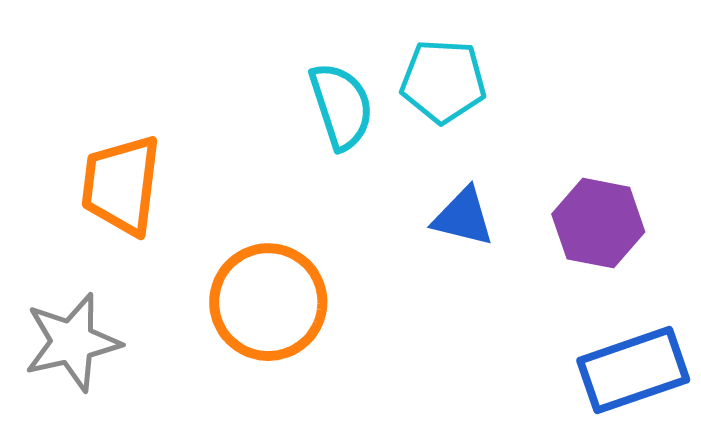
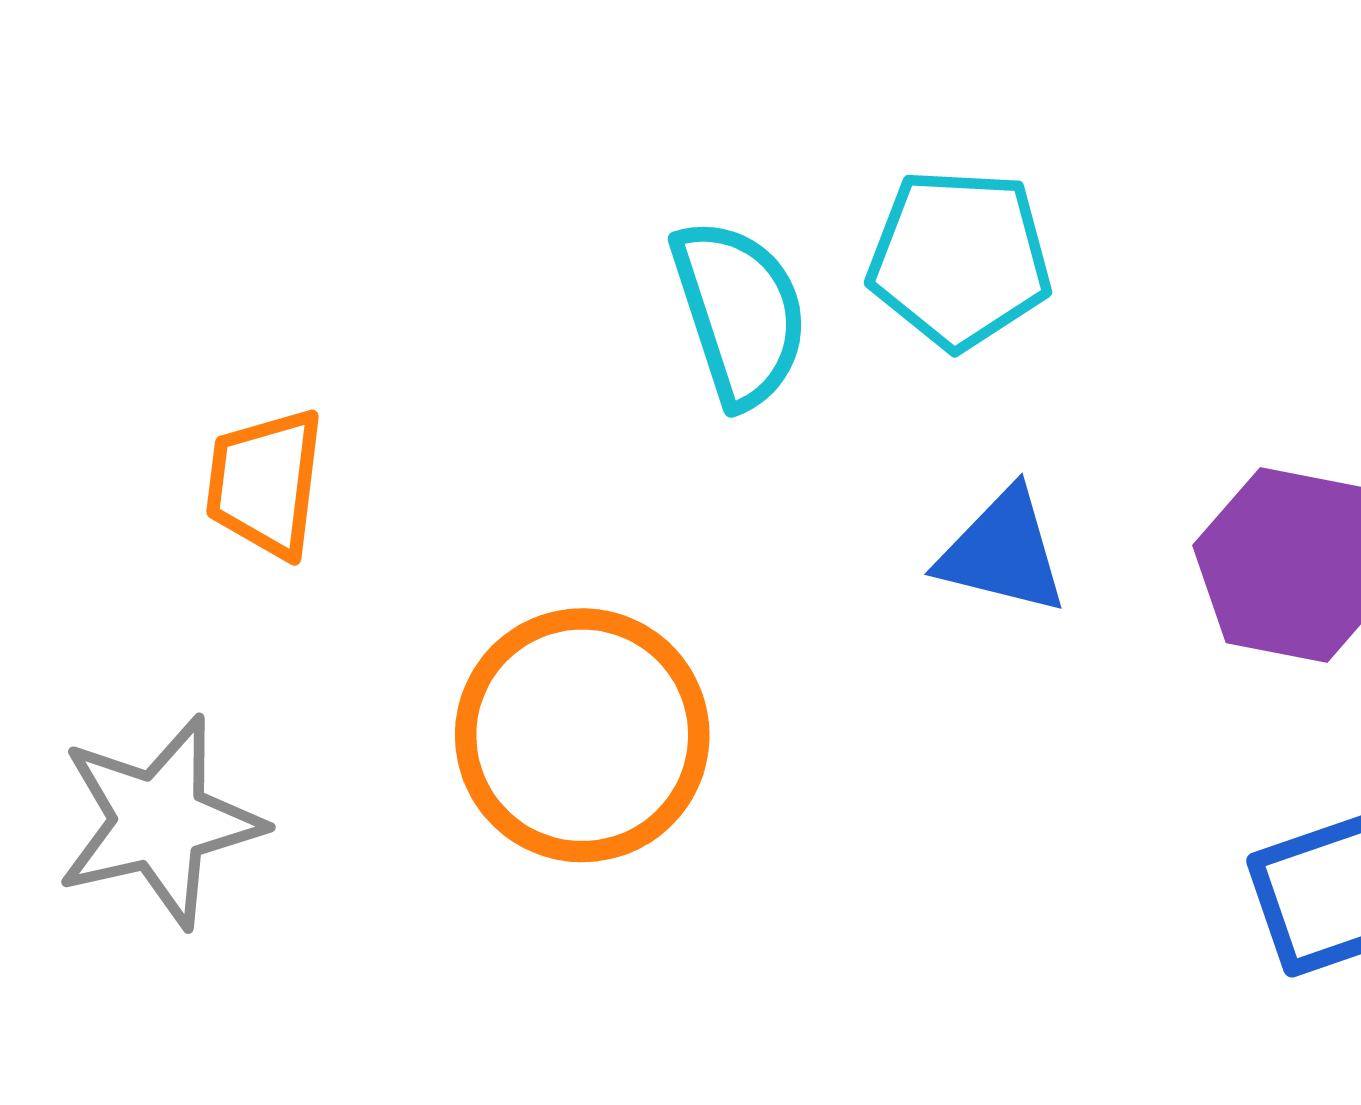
orange trapezoid: (121, 185) -> (265, 483), size x0.7

